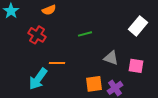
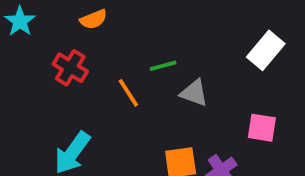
gray triangle: (111, 58) -> (194, 93), moved
orange line: (57, 63) -> (128, 93), moved, turned 56

